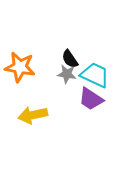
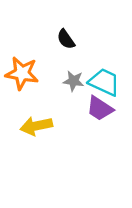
black semicircle: (70, 59) -> (66, 39), moved

